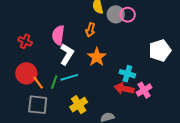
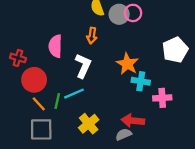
white L-shape: (67, 54) -> (83, 66), moved
orange star: (97, 57) -> (127, 64), moved
red circle: (26, 73) -> (34, 80), moved
red arrow: (124, 89) -> (133, 121), moved
pink cross: (144, 90) -> (162, 98), turned 35

